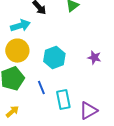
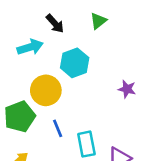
yellow circle: (17, 51) -> (46, 90), moved
cyan hexagon: (54, 58) -> (75, 63), moved

